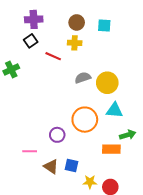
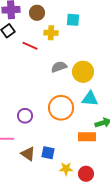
brown circle: (77, 22) -> (37, 13), moved
cyan square: (104, 26) -> (73, 20), moved
purple circle: (57, 135) -> (25, 116), moved

